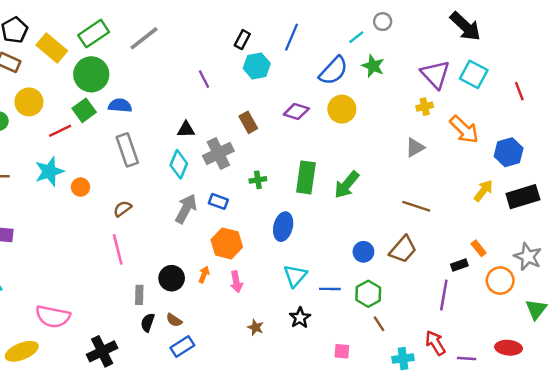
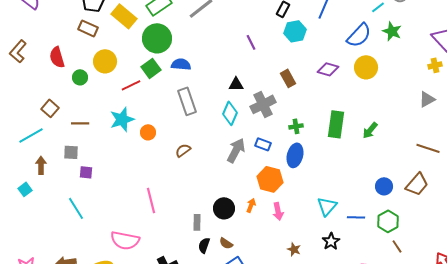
green arrow: (347, 185) -> (370, 130), size x0.7
blue ellipse: (283, 227) -> (295, 155), moved
pink line: (118, 249) -> (151, 200), moved

